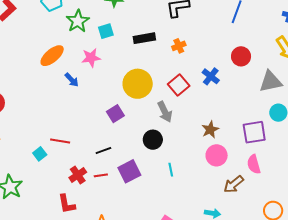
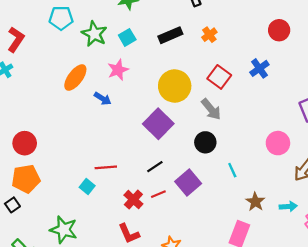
blue cross: (211, 76) -> (259, 68), moved, turned 30
purple square: (115, 114) -> (158, 124), size x1.5
brown star: (210, 130) -> (255, 202), moved

